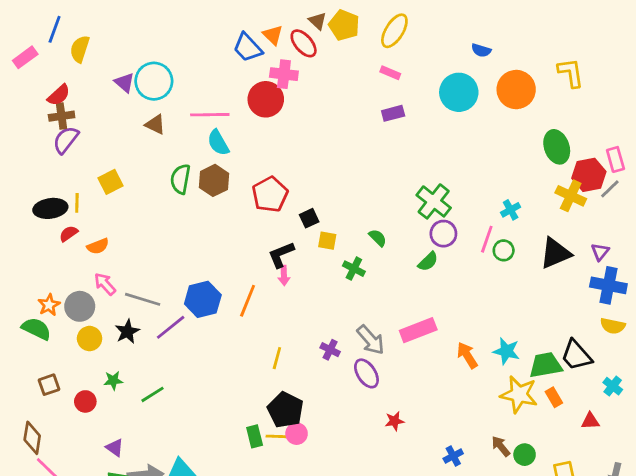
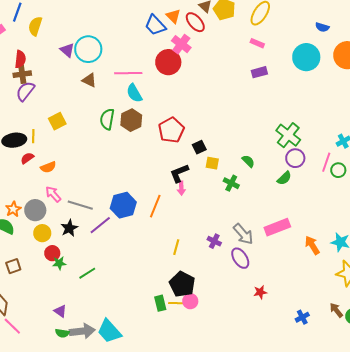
pink cross: (284, 74) -> (181, 44), turned 30
red semicircle: (59, 95) -> (20, 59), turned -42
red circle: (85, 401) -> (52, 253), moved

